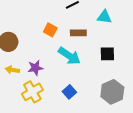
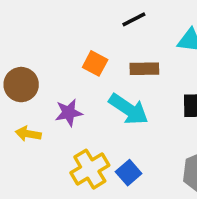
purple star: (35, 68) -> (69, 113), moved
yellow cross: (32, 92) -> (90, 169), moved

